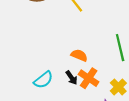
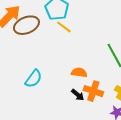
cyan semicircle: (43, 80) -> (34, 79), moved

